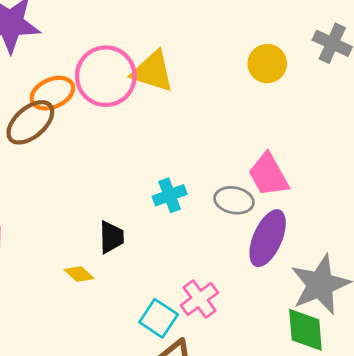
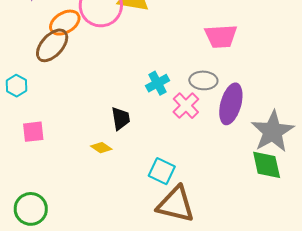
pink trapezoid: (268, 175) -> (221, 36), moved, turned -56
pink cross: (199, 299) -> (186, 106), moved

